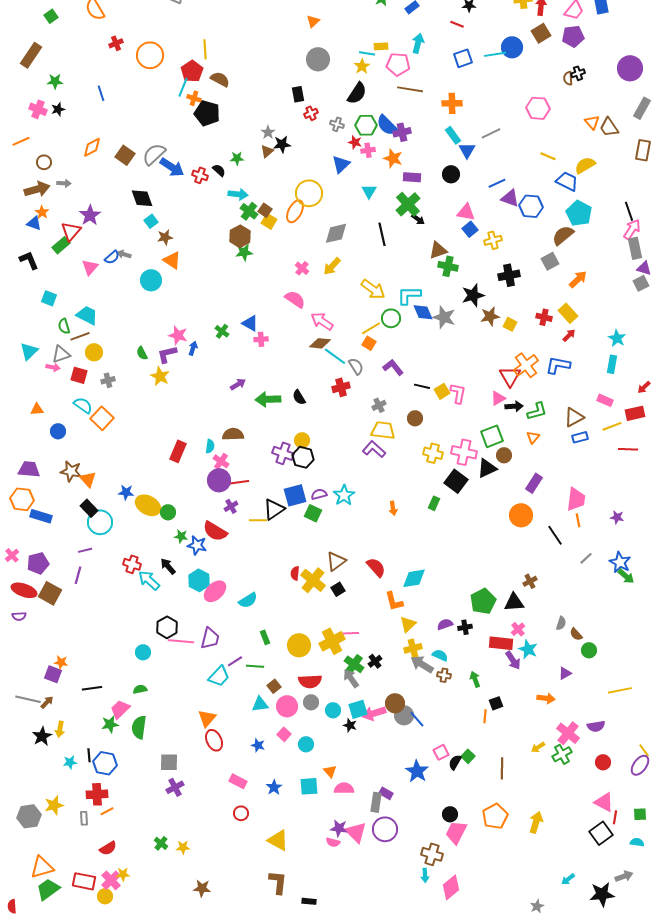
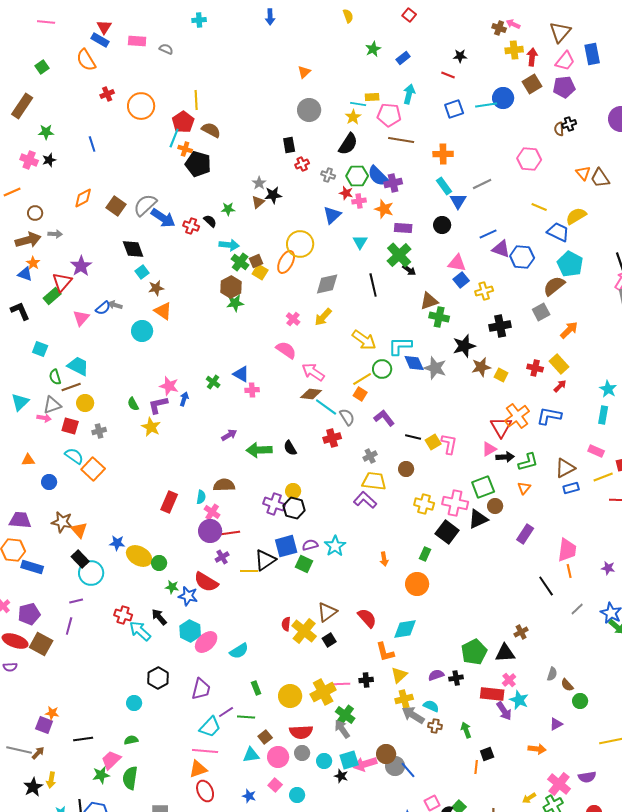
brown square: (265, 210) -> (256, 261), turned 32
orange circle: (521, 515) -> (417, 584), moved
pink line: (181, 641) -> (205, 751), moved
black cross: (375, 661) -> (366, 680), moved, turned 32
orange triangle: (207, 718) -> (198, 769), turned 30

